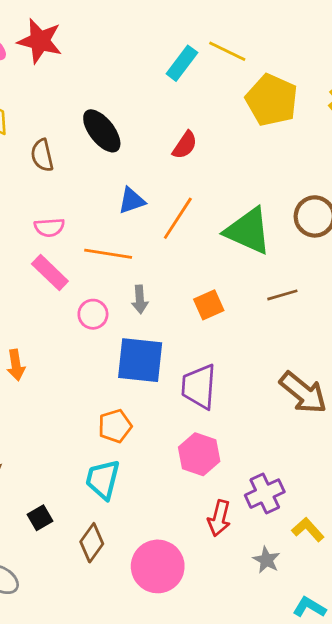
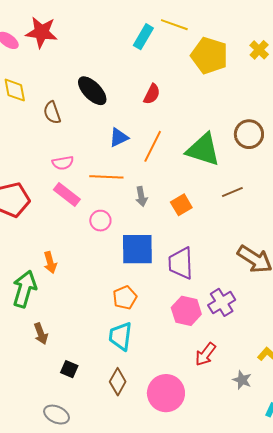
gray arrow: (140, 299) -> (141, 197), moved
purple cross: (265, 494) -> (222, 302), moved
black square: (40, 518) -> (69, 369), moved, turned -30
red arrow: (219, 518) -> (205, 354), turned 30

